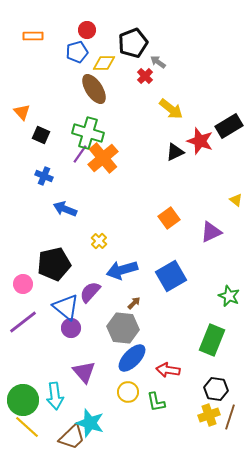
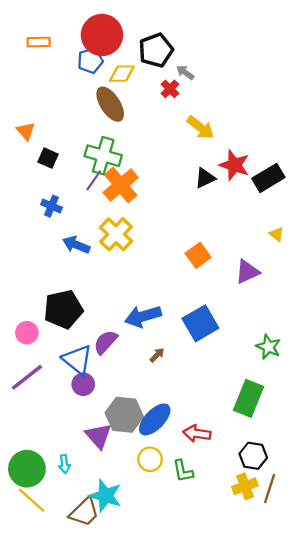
red circle: (87, 30) -> (102, 35), size x2.0
black rectangle: (229, 126) -> (268, 178), moved
yellow cross: (99, 241) -> (116, 234), moved, size x1.8
gray hexagon: (123, 328) -> (124, 415), moved
cyan arrow: (55, 396) -> (64, 464), size x0.6

